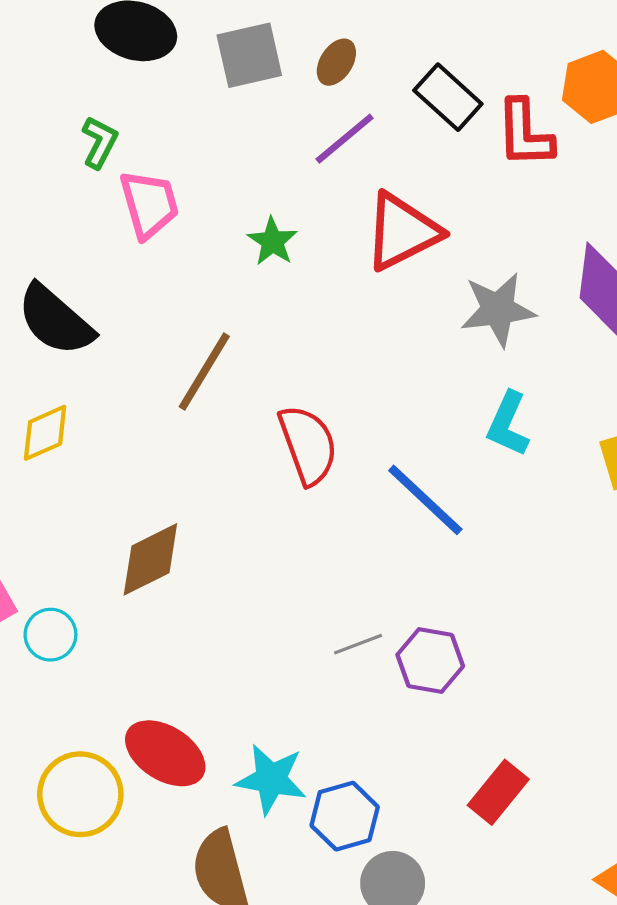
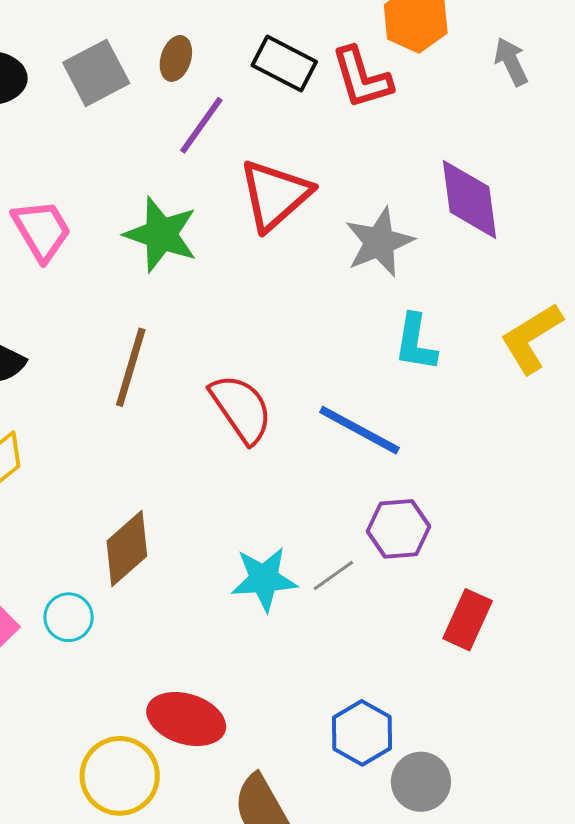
green star: (272, 241) -> (161, 234), size x1.6
cyan circle: (50, 635) -> (69, 617), moved
purple hexagon: (430, 661) -> (398, 529), moved
cyan star: (271, 779) -> (264, 579), moved
red rectangle: (498, 792) -> (468, 620), moved

